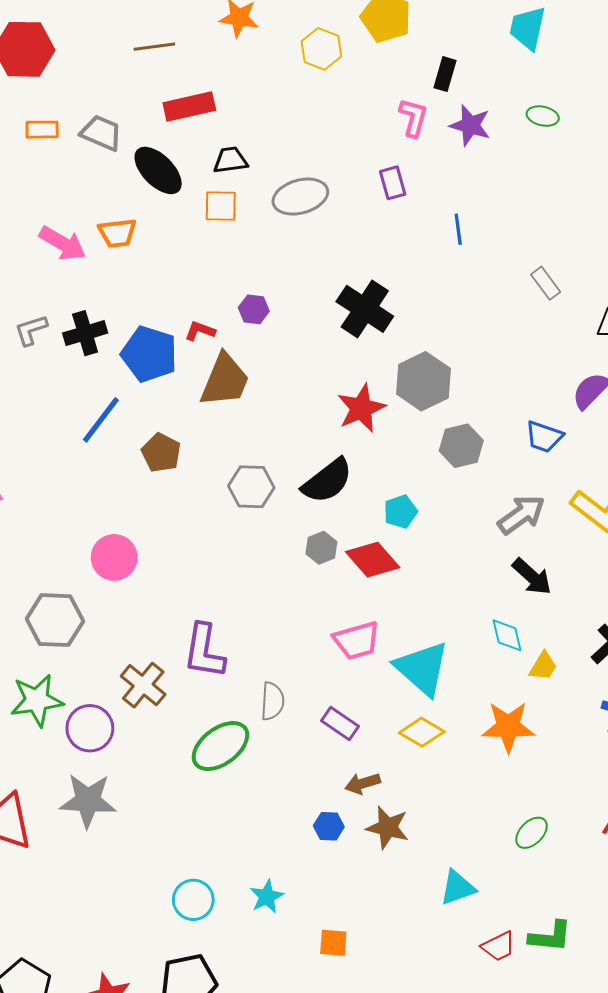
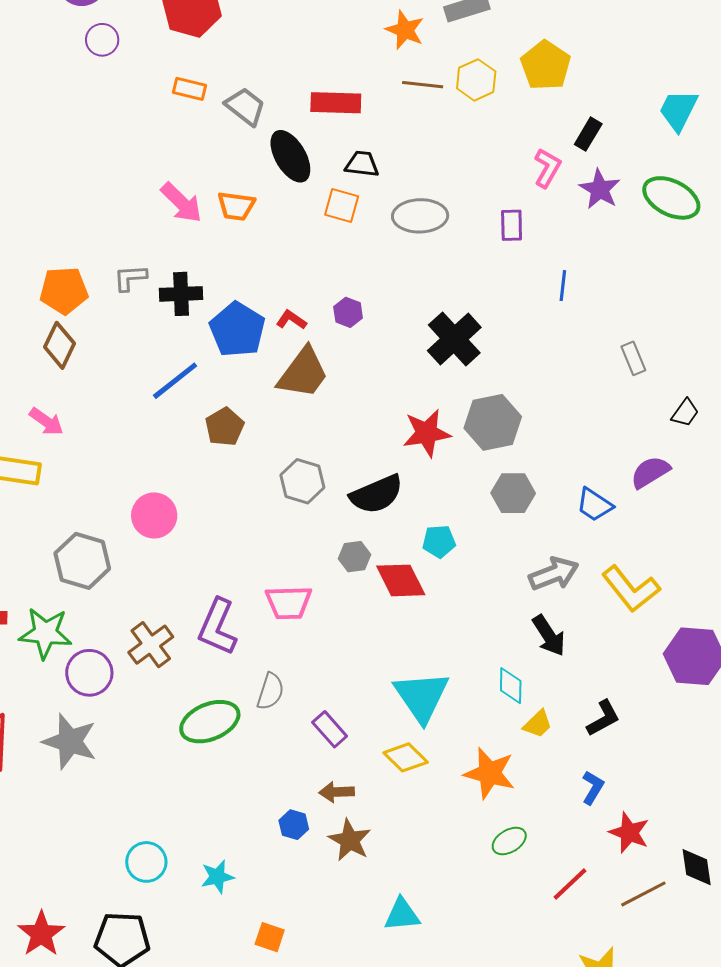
brown line: (154, 47) -> (423, 85), moved
green ellipse: (543, 116) -> (671, 198), size x1.8
pink trapezoid: (357, 640) -> (289, 603), moved
green ellipse: (531, 833) -> (509, 841), moved

